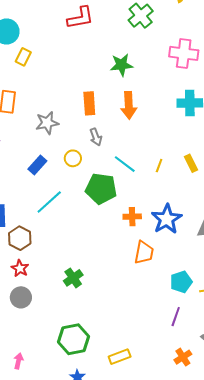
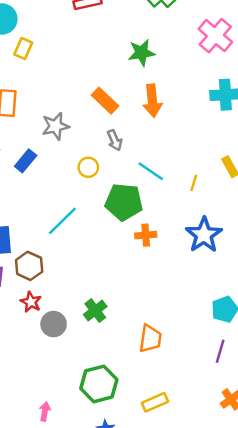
pink cross: (184, 53) -> (215, 36), turned 36
orange rectangle: (89, 103) -> (105, 101), turned -40
blue rectangle: (37, 165) -> (26, 161), moved
yellow line: (159, 166) -> (194, 183), moved
orange cross: (132, 217) -> (146, 235), moved
orange trapezoid: (144, 253) -> (150, 339), moved
gray circle: (21, 297) -> (54, 324), moved
pink arrow: (18, 361) -> (45, 411), moved

